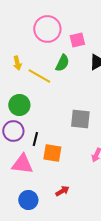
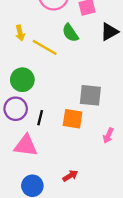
green semicircle: (62, 63) -> (70, 33), turned 120
orange square: (52, 153) -> (73, 119), moved

